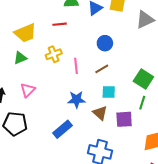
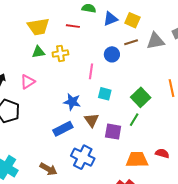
green triangle: (20, 58) -> (38, 52), moved
pink line: (76, 66) -> (91, 71), moved
brown line: (102, 69) -> (131, 42), moved
cyan square: (109, 92) -> (105, 94), moved
blue rectangle: (62, 129) -> (63, 129), moved

